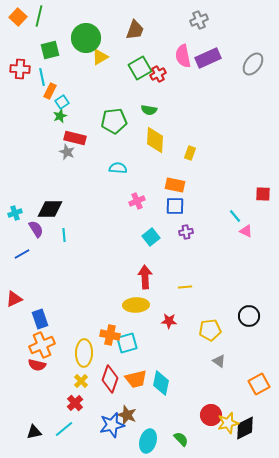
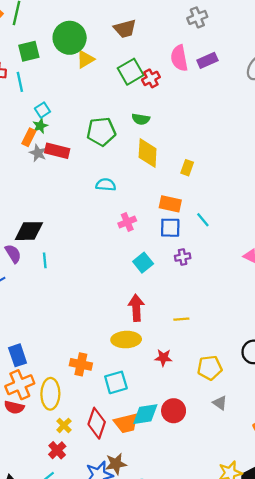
brown trapezoid: (135, 30) -> (125, 29), turned 55
purple rectangle: (208, 58) -> (207, 60), size x0.7
orange rectangle: (50, 91) -> (29, 137), moved
gray star: (67, 152) -> (38, 153), moved
cyan line: (235, 216) -> (203, 220), moved
orange cross: (110, 335) -> (81, 364), moved
yellow ellipse: (84, 353) -> (50, 394), moved
cyan diamond: (161, 383) -> (145, 414), moved, turned 70
brown star: (127, 415) -> (116, 464), turned -30
red circle: (211, 415) -> (174, 411), moved

